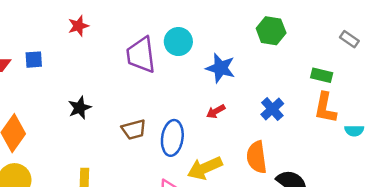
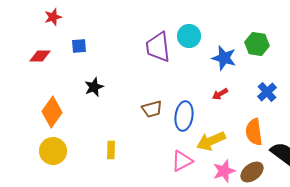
red star: (78, 26) -> (53, 17), moved
green hexagon: (271, 31) -> (257, 44), moved
blue square: (34, 60) -> (79, 46), moved
black star: (80, 108) -> (94, 87), moved

